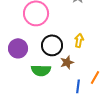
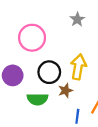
yellow arrow: (79, 40) -> (78, 67), size x1.6

